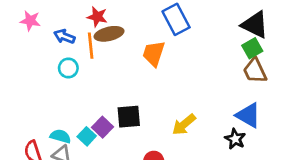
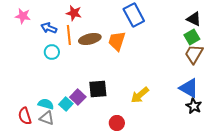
black triangle: (255, 25) -> (194, 19), size x0.7
brown ellipse: (109, 34) -> (90, 39), moved
brown trapezoid: (255, 71) -> (194, 54), turned 55
black star: (235, 139) -> (194, 106), moved

